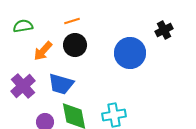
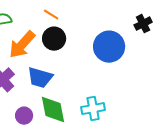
orange line: (72, 21) -> (51, 15), turned 49
orange arrow: (43, 51) -> (22, 45), size x1.4

